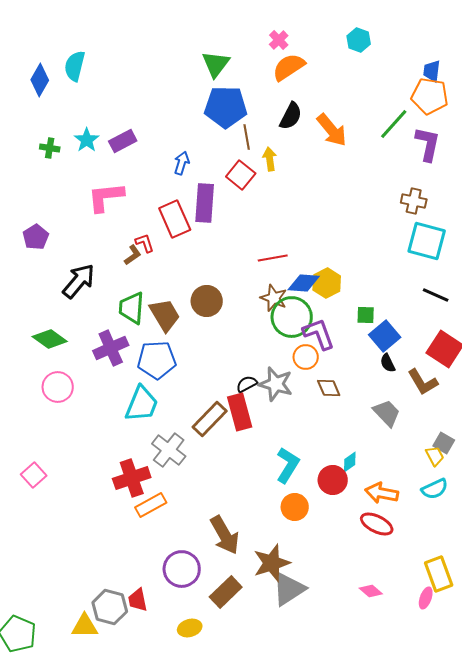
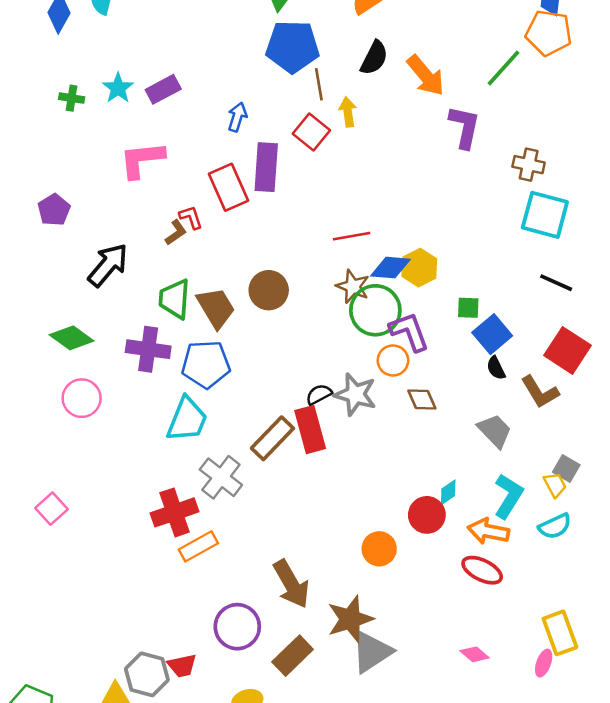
purple L-shape: (428, 144) -> (465, 127), moved
purple cross: (111, 348) -> (148, 349), turned 32
cyan L-shape: (288, 465) -> (508, 496), moved
red trapezoid: (138, 600) -> (182, 666), turned -90

